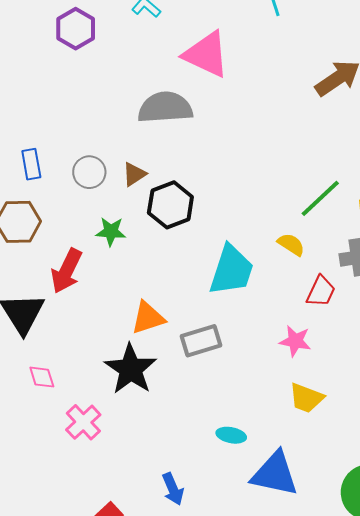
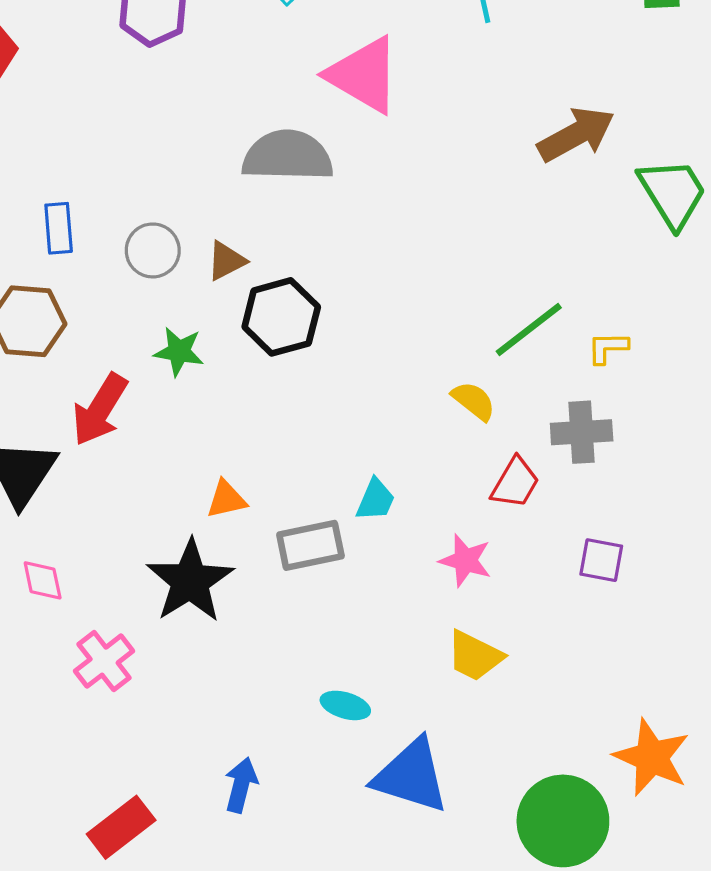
cyan trapezoid: (231, 270) -> (375, 500), moved, size x0.5
orange triangle: (148, 318) -> (226, 499), size x0.7
blue arrow: (173, 489) -> (241, 785), turned -148

